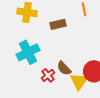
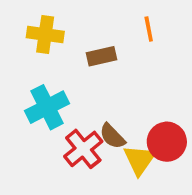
red cross: (48, 75) -> (83, 149), size x1.5

